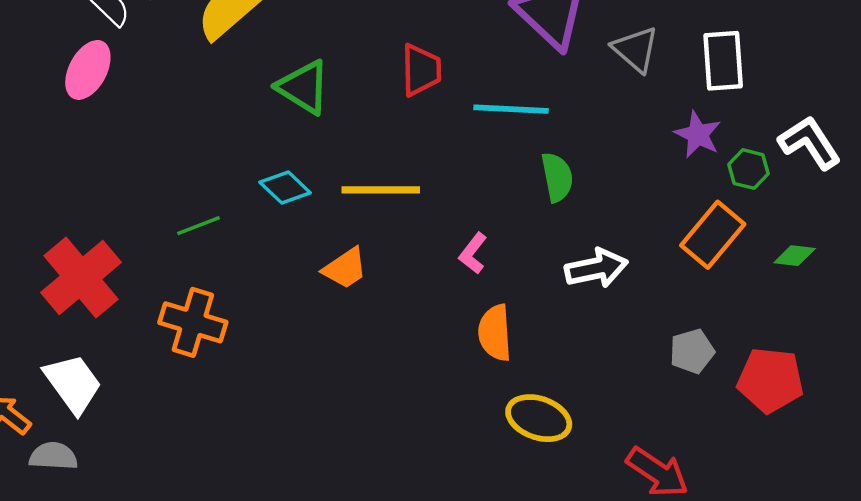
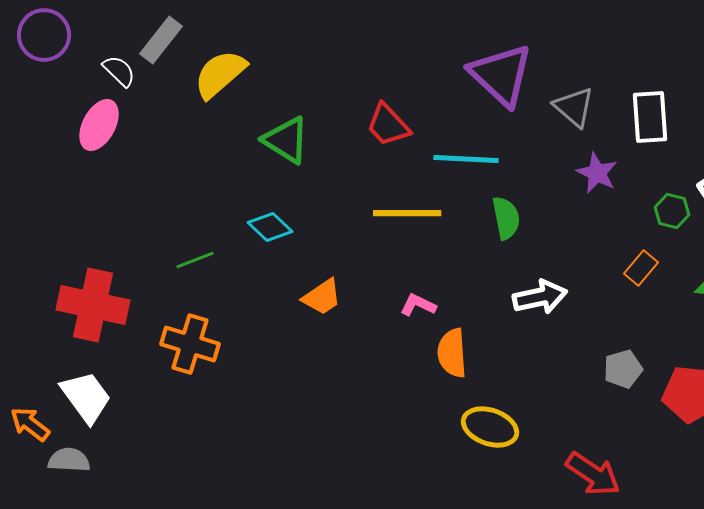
red trapezoid: (421, 70) -> (388, 125), turned 138
purple star: (698, 135) -> (597, 173), moved
yellow line: (381, 190) -> (407, 213), moved
orange rectangle: (713, 235) -> (641, 268), size x0.6
pink L-shape: (473, 253) -> (418, 305), moved, turned 78
red cross: (81, 277) -> (93, 305), turned -38

